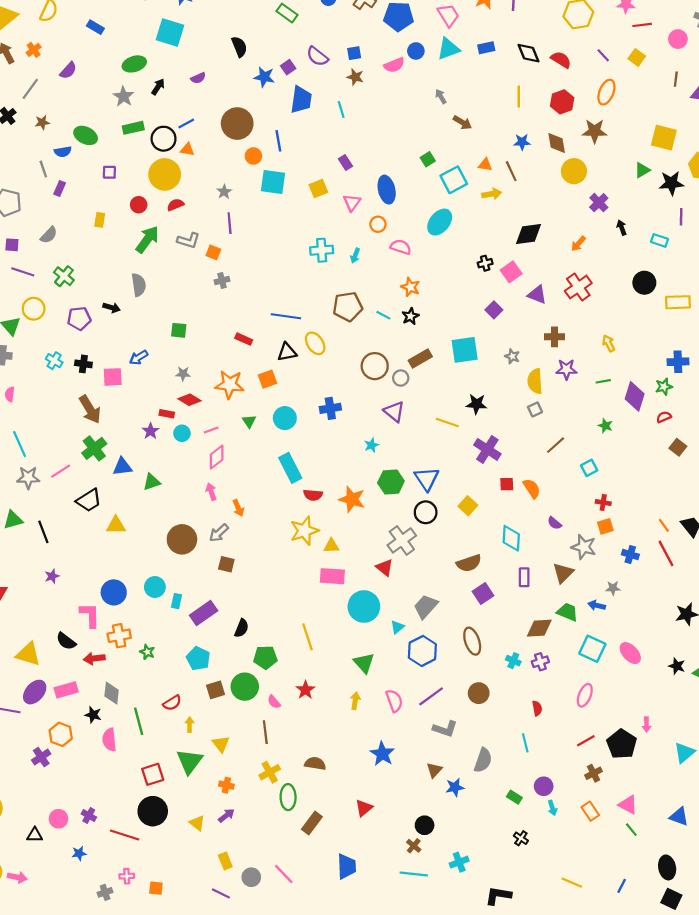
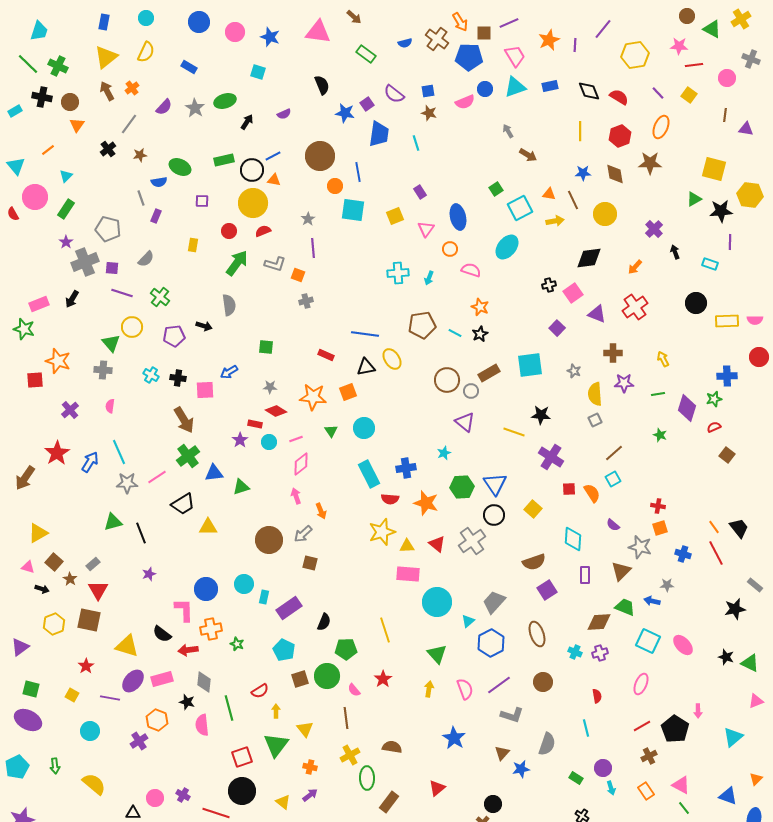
cyan square: (170, 33) -> (258, 72), size x0.6
gray star: (123, 96) -> (195, 108), moved
yellow circle: (574, 171) -> (605, 214), moved
blue cross: (330, 408) -> (406, 468), moved
cyan square: (589, 468) -> (613, 479), moved
red triangle: (384, 568) -> (437, 544), moved

